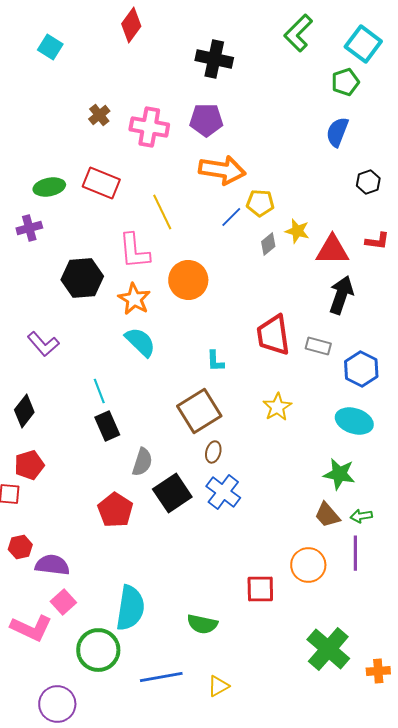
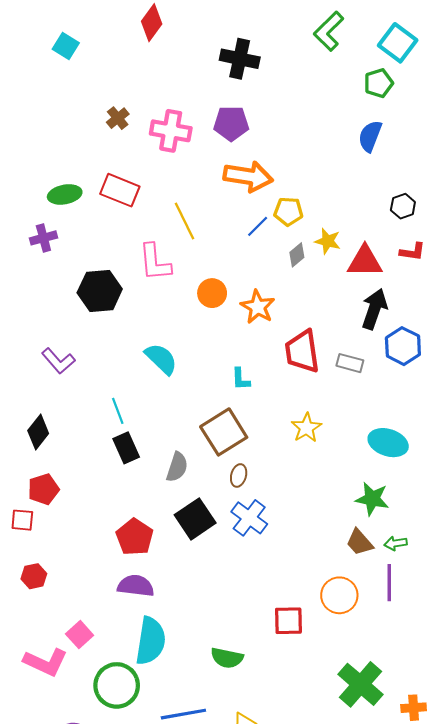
black hexagon: (368, 182) -> (403, 206), moved
orange circle: (188, 280) -> (212, 293), size x0.7
orange star: (134, 299) -> (258, 307), moved
blue hexagon: (361, 369) -> (403, 346), moved
gray semicircle: (142, 462) -> (177, 467), moved
purple semicircle: (52, 565) -> (136, 586), moved

